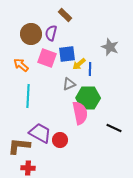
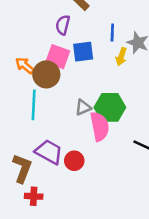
brown circle: (31, 34) -> (46, 74), moved
yellow arrow: (79, 64) -> (121, 57), moved, turned -32
blue line: (90, 69) -> (112, 33), moved
gray triangle: (69, 84) -> (83, 107), moved
brown L-shape: (19, 146) -> (22, 168), turned 105

